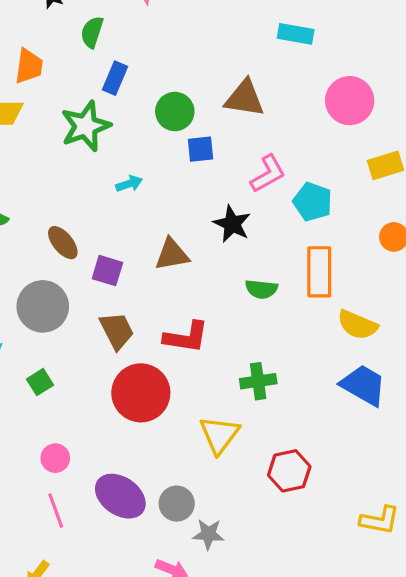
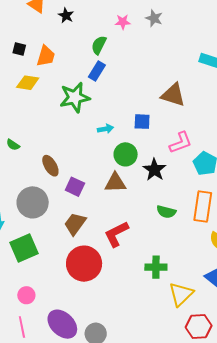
green semicircle: (92, 32) -> (99, 45), moved
green circle: (175, 111) -> (126, 154), moved
cyan arrow: (129, 184) -> (105, 129), moved
brown trapezoid: (117, 331) -> (75, 224), turned -125
red L-shape: (186, 337) -> (116, 234), turned 136
green square: (40, 382) -> (24, 248), size x1.8
yellow triangle: (219, 435) -> (181, 294), moved
red hexagon: (289, 471) -> (199, 327), moved

